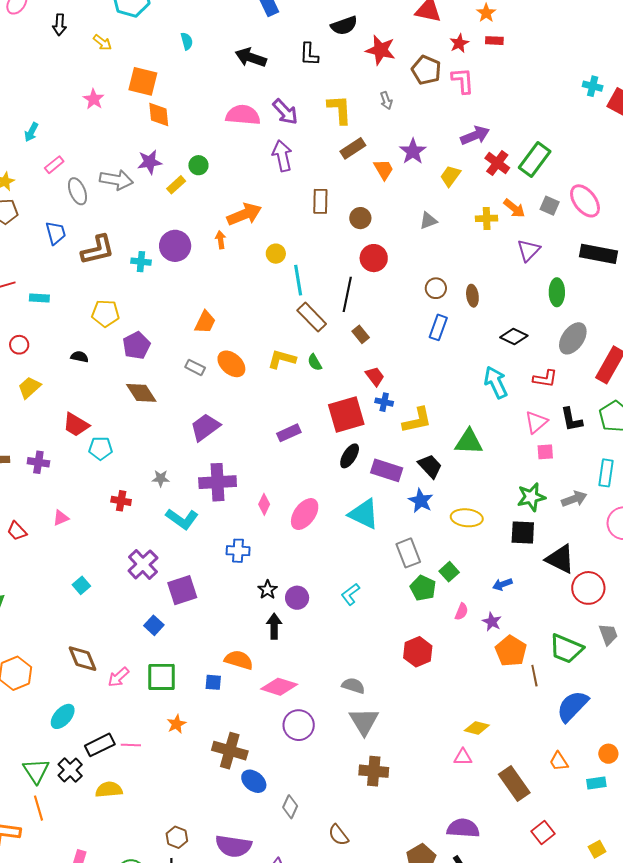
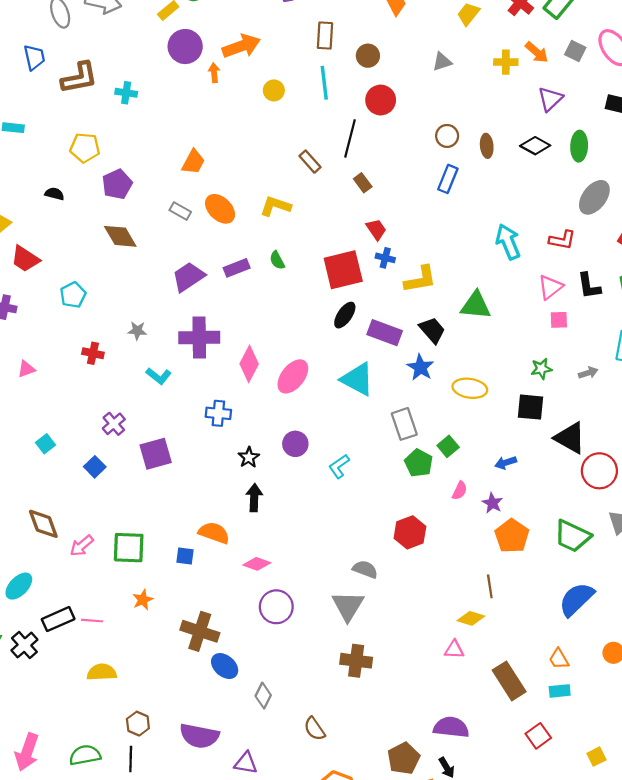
purple circle: (175, 246) -> (185, 47), moved
cyan line: (298, 280) -> (324, 83), moved
brown rectangle: (312, 317) -> (310, 162), size x0.7
black diamond: (514, 337) -> (535, 146), moved
green semicircle: (315, 362) -> (277, 260), moved
red trapezoid: (76, 425) -> (25, 259), moved
purple rectangle: (289, 433) -> (237, 268), moved
cyan pentagon: (101, 448) -> (73, 295), turned -30
green star: (531, 497) -> (541, 369), size x0.7
gray arrow: (574, 499) -> (588, 373), size x0.7
pink diamond: (264, 504) -> (249, 364), size x1.5
cyan L-shape: (182, 519) -> (159, 376), size x0.7
purple cross: (143, 564) -> (114, 424), size x0.7
purple circle: (297, 598) -> (295, 444), moved
blue square: (154, 625) -> (95, 467), moved
brown line: (534, 676) -> (490, 586), moved
gray semicircle: (353, 686) -> (365, 569), moved
pink diamond: (279, 687) -> (257, 564), size x0.7
cyan rectangle: (596, 783) -> (560, 691), moved
yellow semicircle: (109, 790) -> (102, 672), moved

